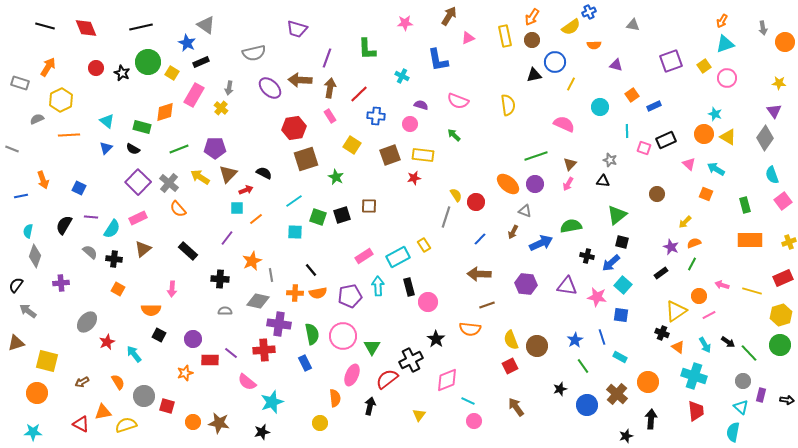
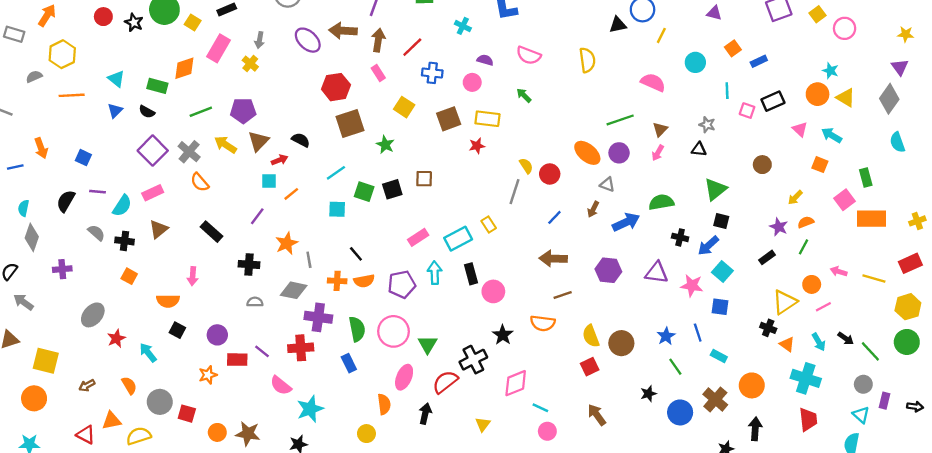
pink square: (783, 201) -> (845, 200), moved

